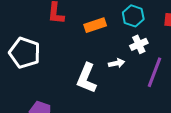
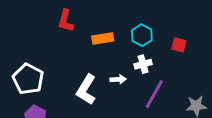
white pentagon: (25, 53) -> (28, 79), moved

